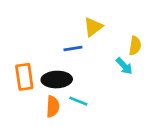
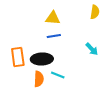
yellow triangle: (93, 27) -> (53, 18), moved, turned 42
yellow semicircle: (135, 46) -> (95, 12), moved

